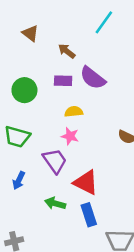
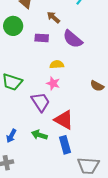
purple rectangle: (63, 81) -> (42, 38), moved
green circle: (24, 90) -> (13, 26), moved
blue arrow: (19, 181) -> (11, 136), moved

